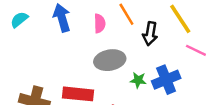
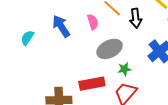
green star: (138, 80) -> (124, 69), moved

